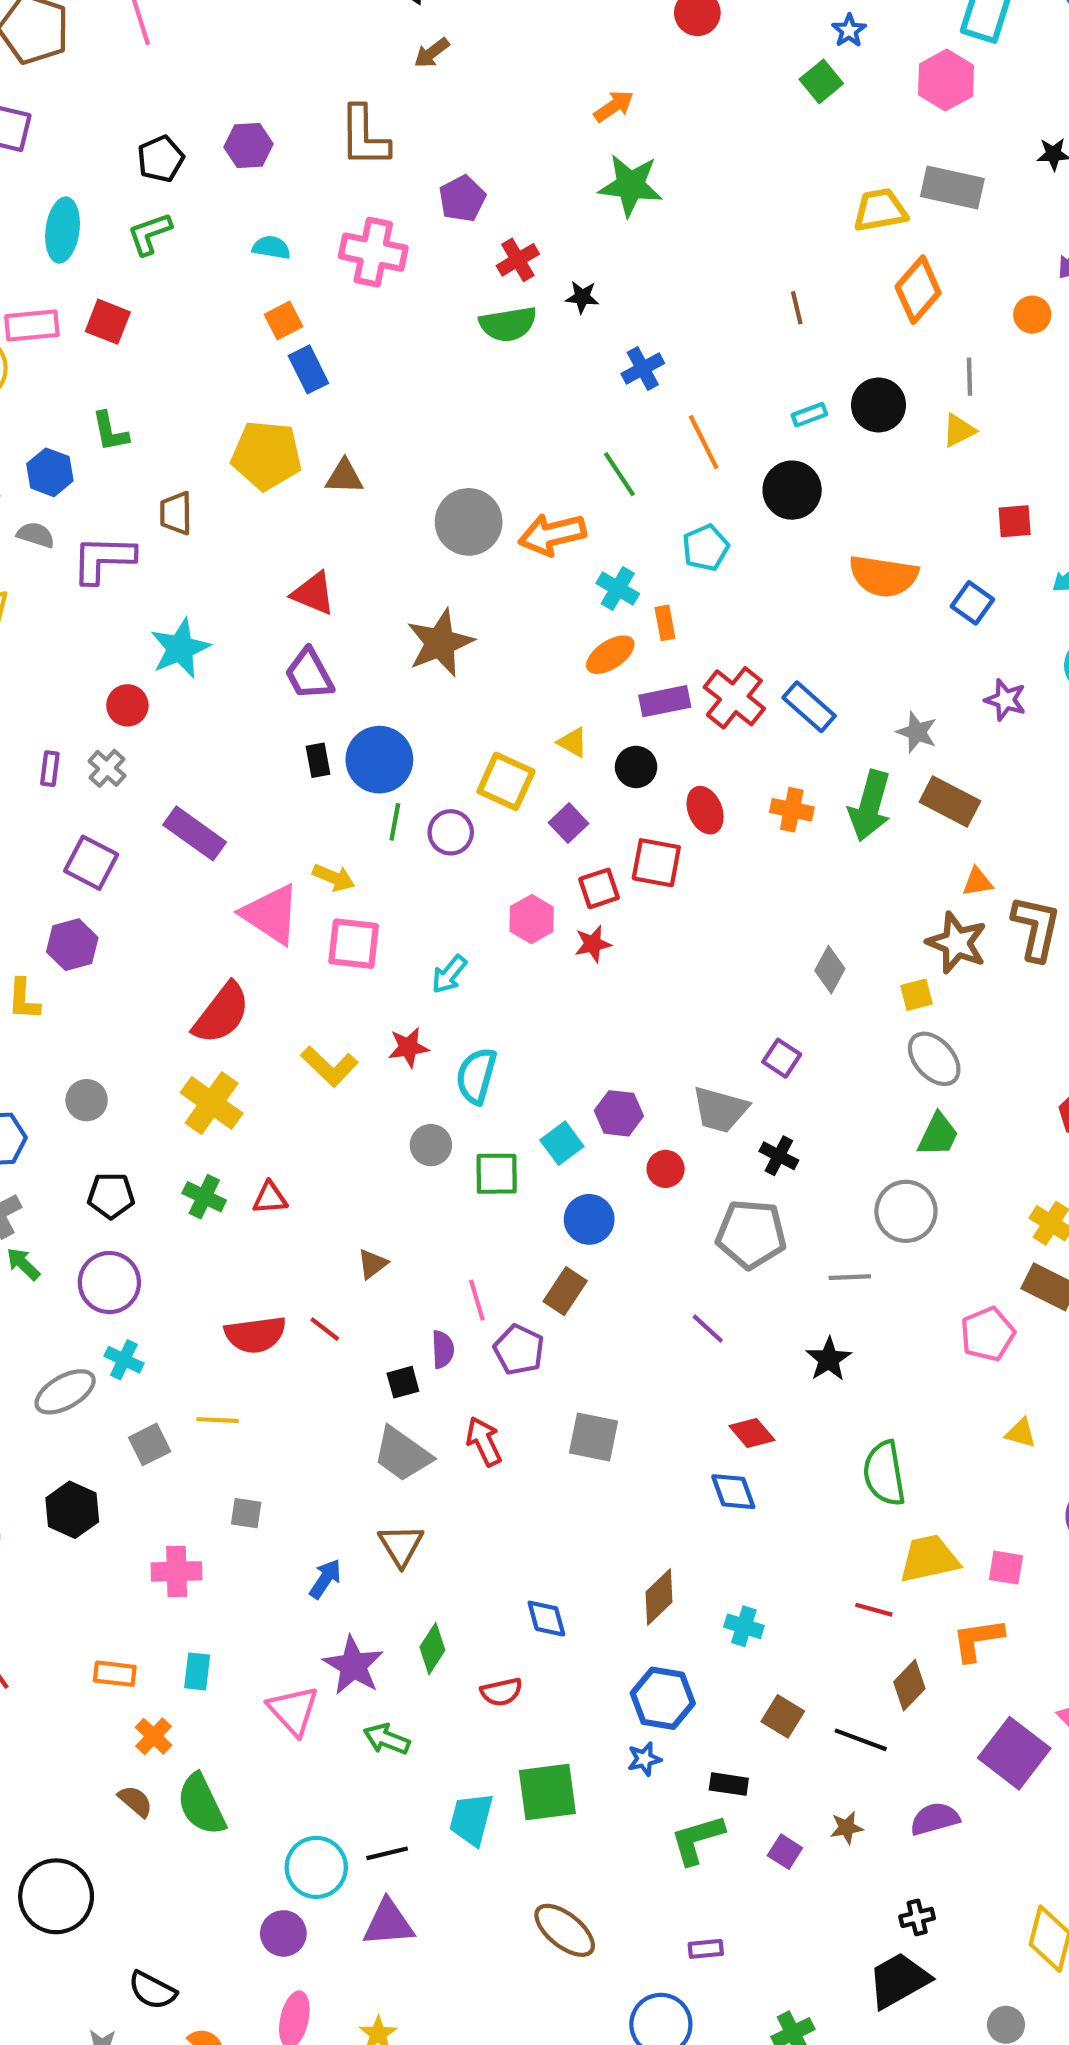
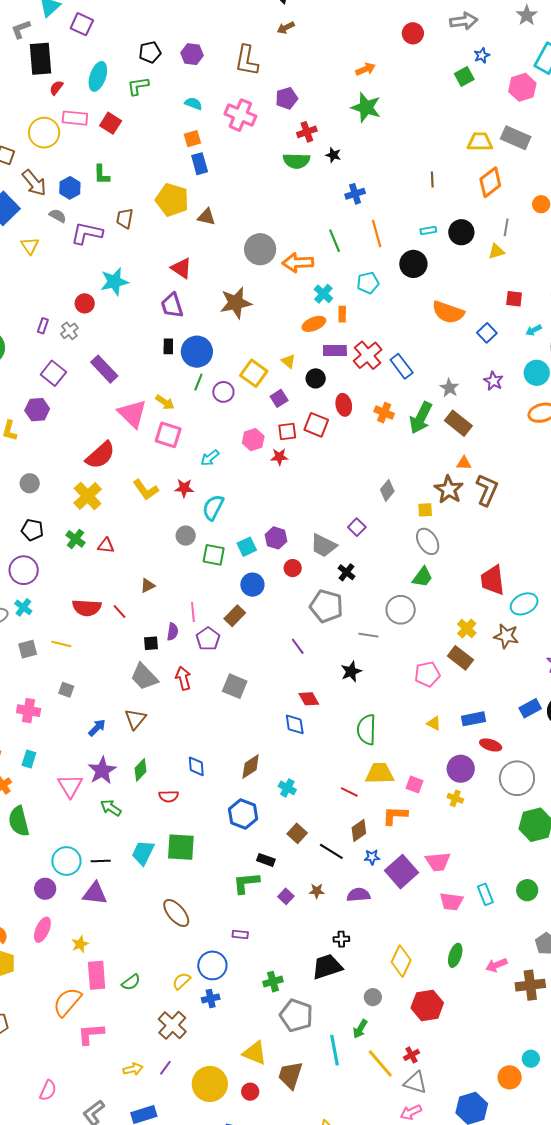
blue star: (644, 1759) -> (372, 857), moved

